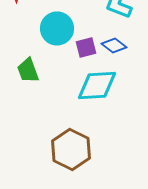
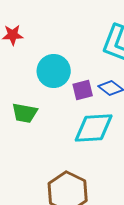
green trapezoid: (28, 70) -> (25, 113), turned -60

